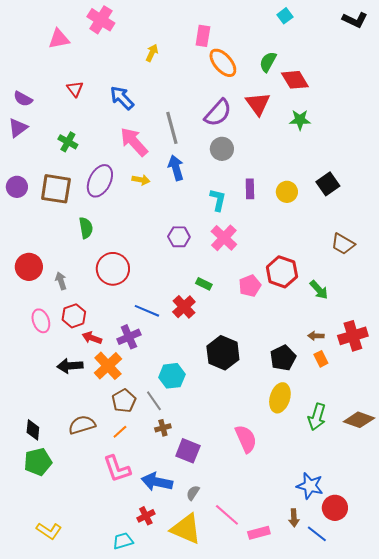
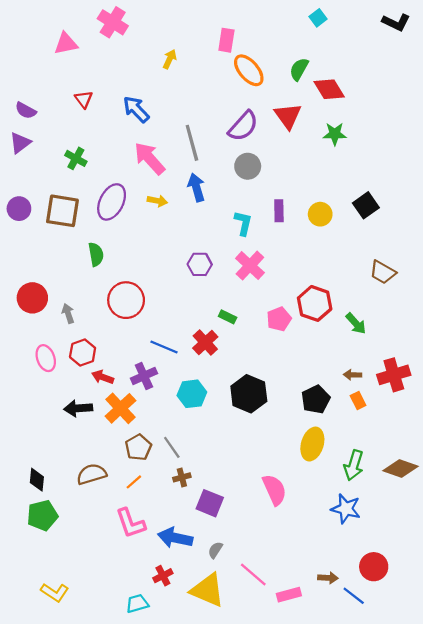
cyan hexagon: (172, 376) -> (192, 394), moved
blue star: (310, 486) -> (346, 509), moved
brown arrow: (294, 518) -> (328, 578), turned -84

